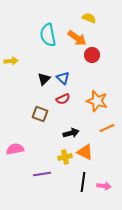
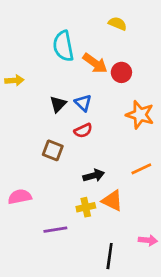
orange arrow: (77, 38) -> (95, 63), moved
orange star: (97, 101) -> (140, 115), moved
black line: (83, 182) -> (110, 256), moved
pink arrow: (104, 186) -> (148, 240), moved

